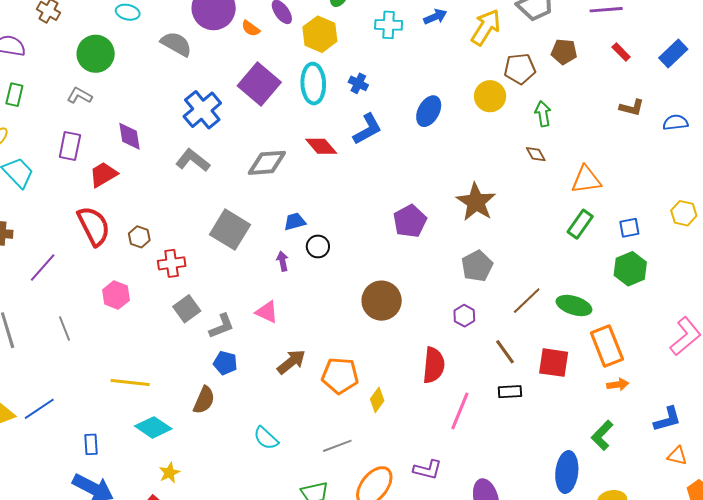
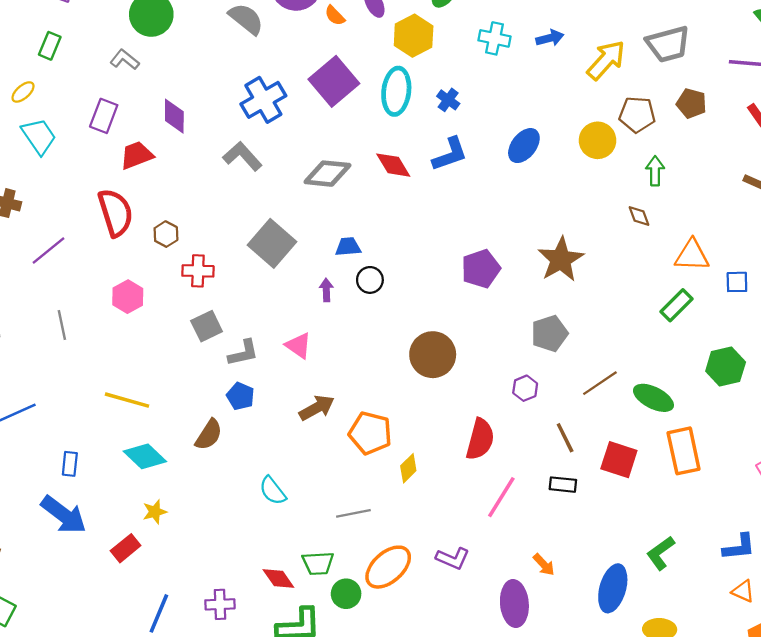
blue square: (629, 228) -> (737, 282), moved
orange arrow: (618, 385) -> (544, 565), moved, turned 45

